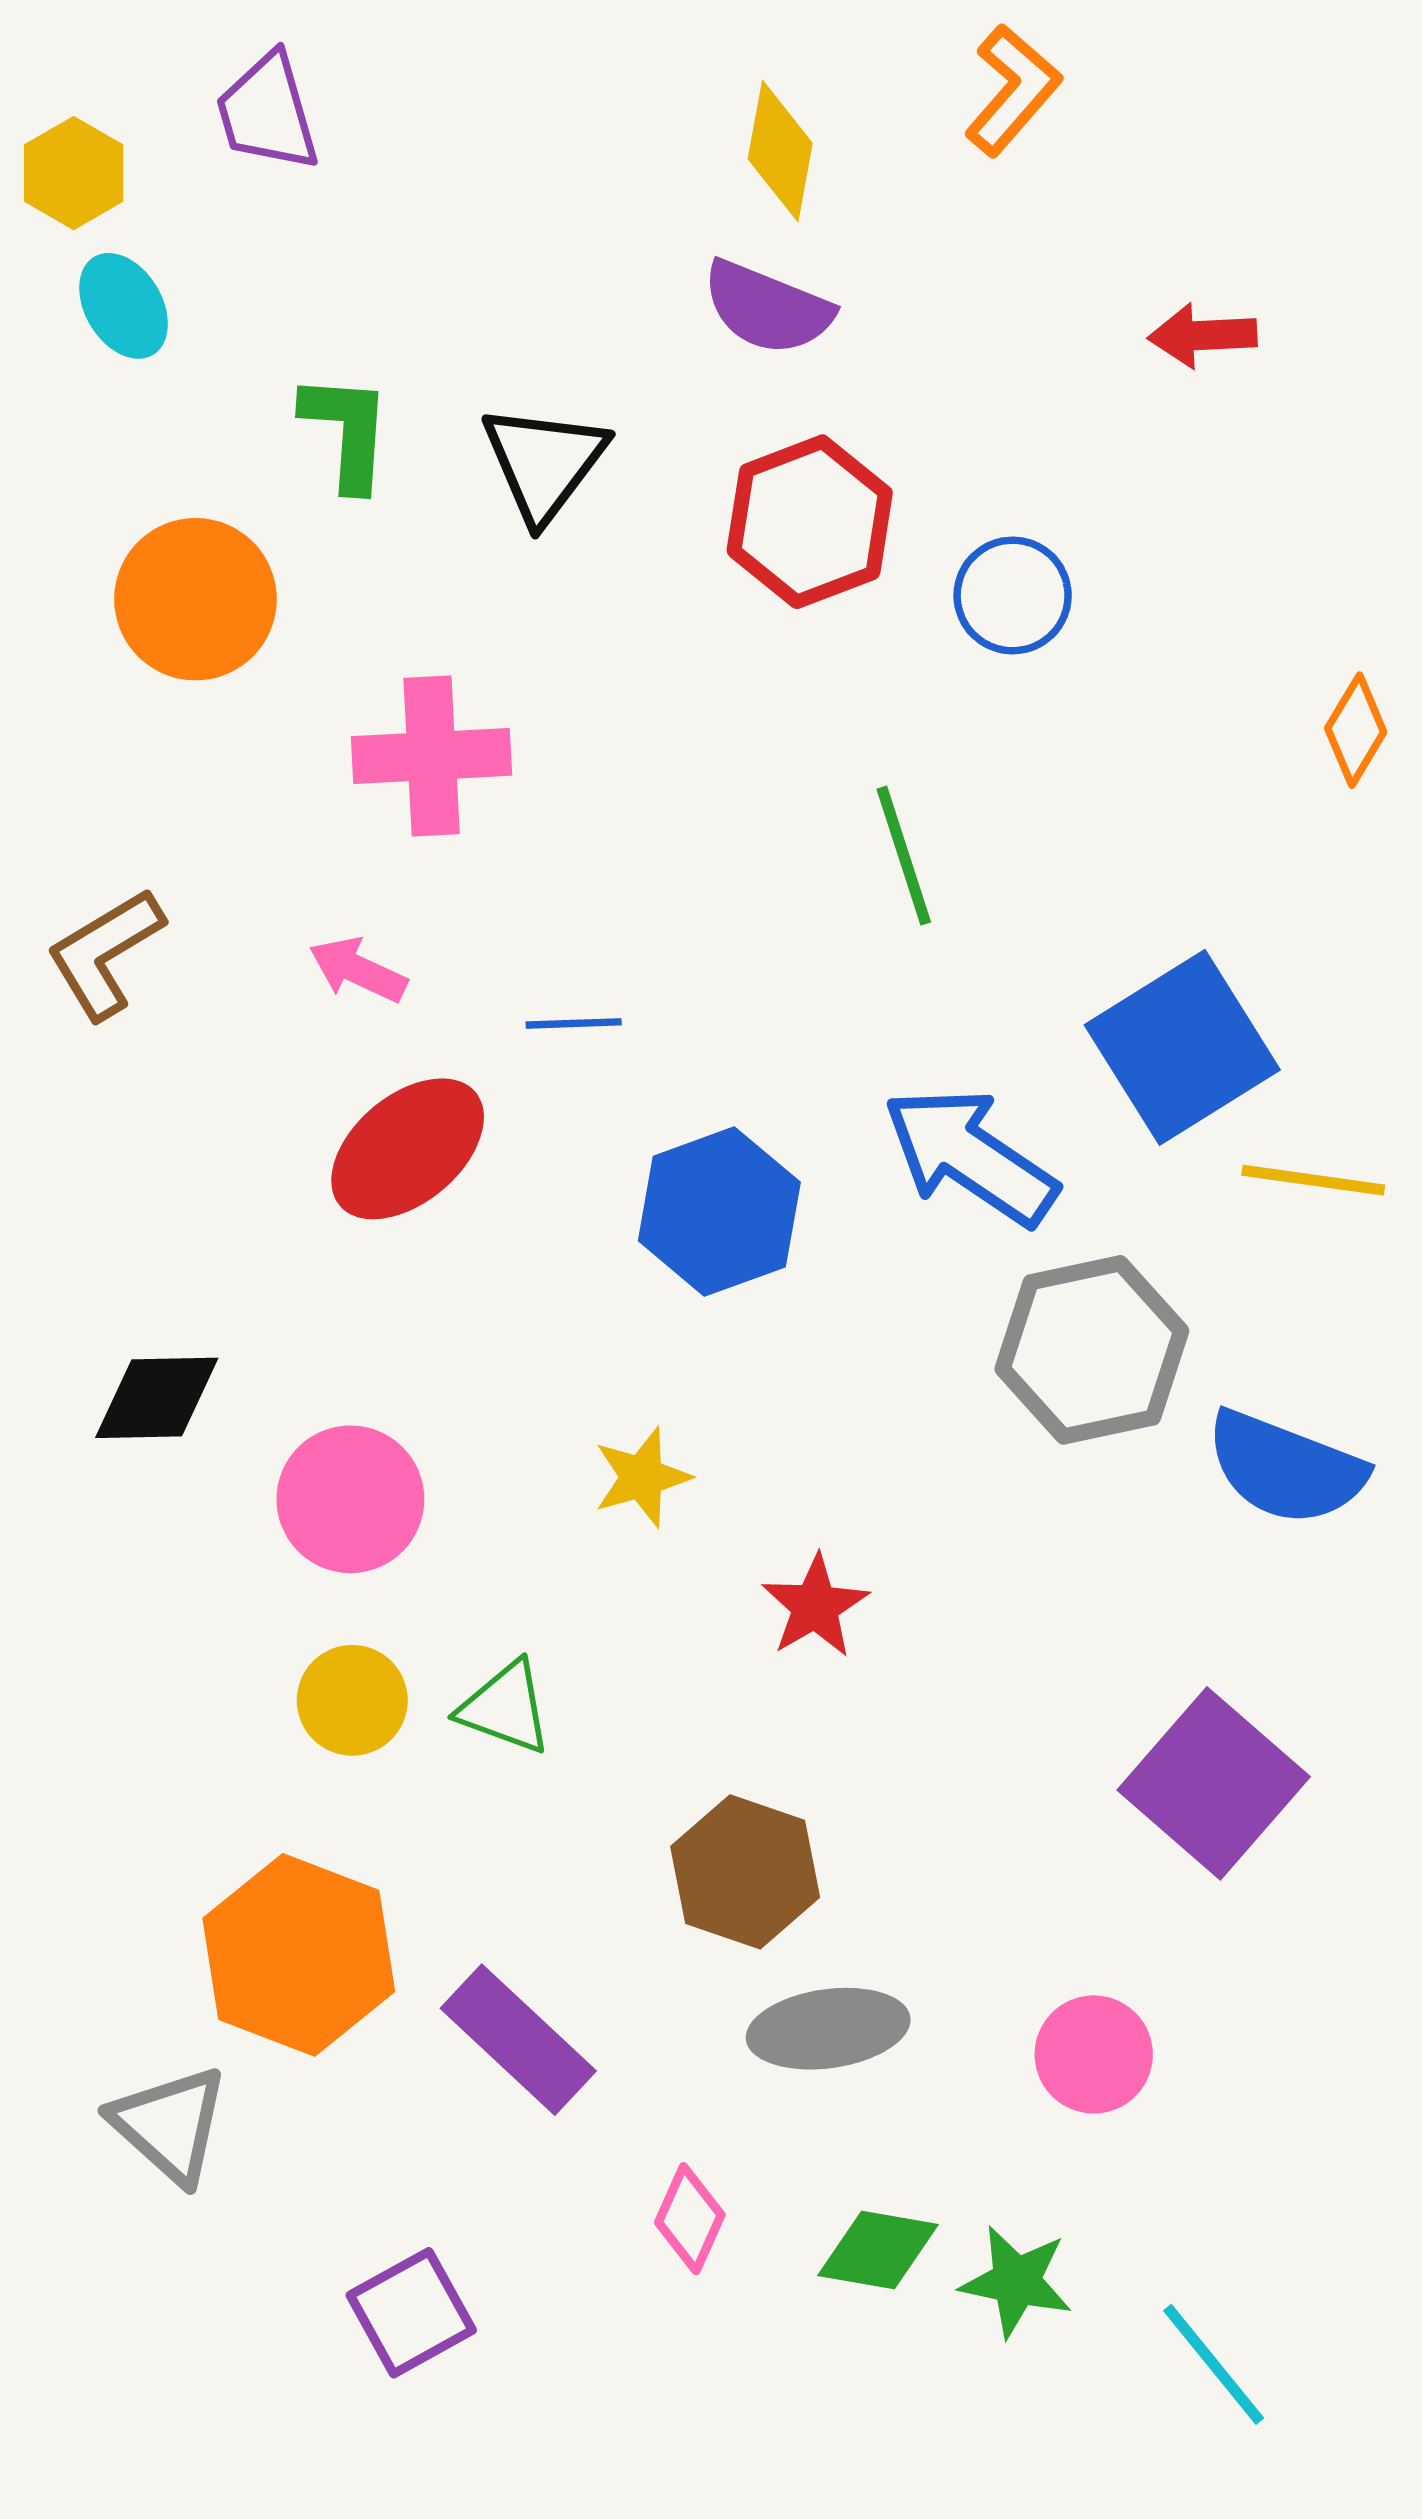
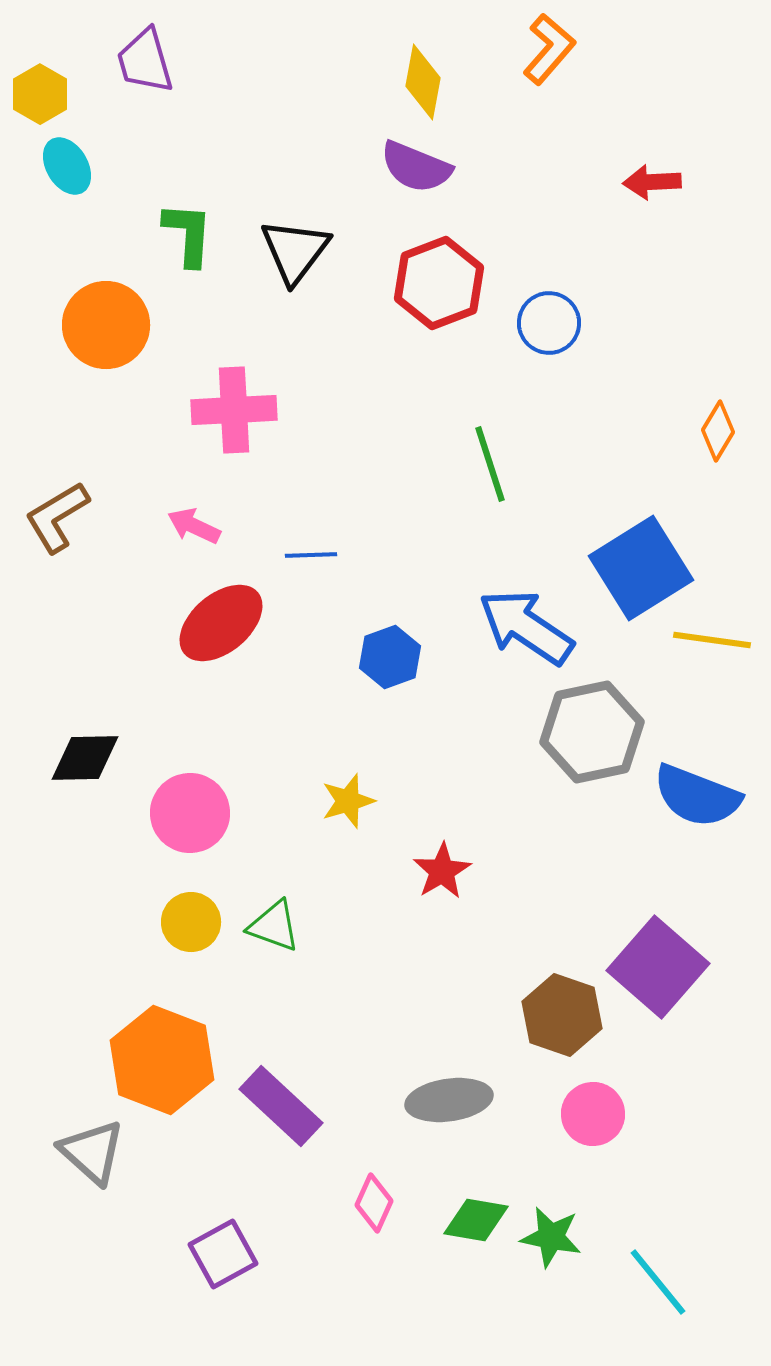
orange diamond: (1356, 730) -> (718, 431), moved
blue hexagon: (719, 1212) -> (390, 657), size x0.7
brown hexagon: (745, 1872) -> (562, 1015), moved

